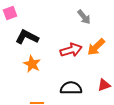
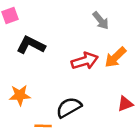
orange star: (32, 64) -> (20, 95), moved, turned -30
black semicircle: (71, 88) -> (69, 107), moved, turned -30

